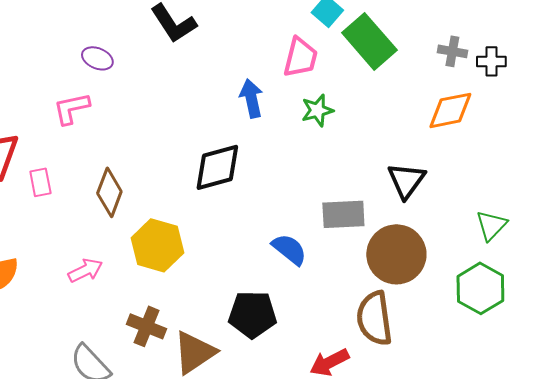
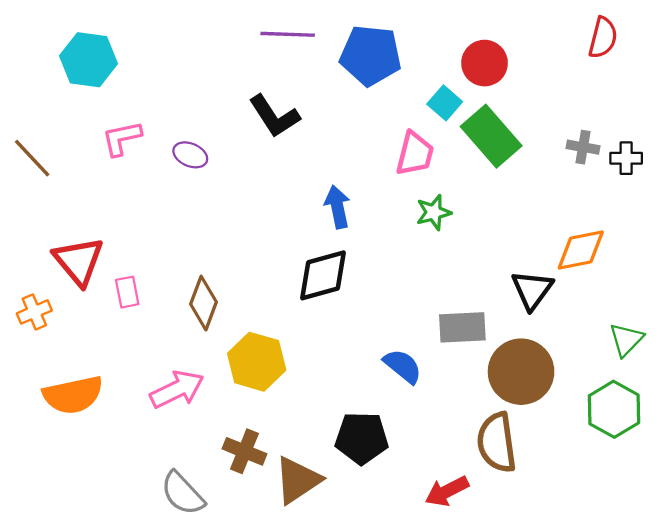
blue arrow: (251, 98) -> (337, 207), moved
pink L-shape: (71, 108) -> (122, 138), moved
orange diamond: (450, 110) -> (581, 250), moved
pink arrow: (85, 270) -> (177, 389), size x1.4

